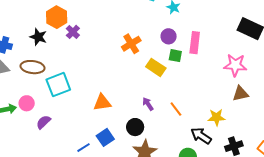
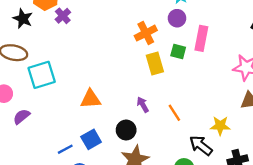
purple circle: (169, 36) -> (177, 18), moved
orange cross: (131, 44) -> (146, 33), moved
yellow rectangle: (156, 67) -> (155, 64), turned 36

